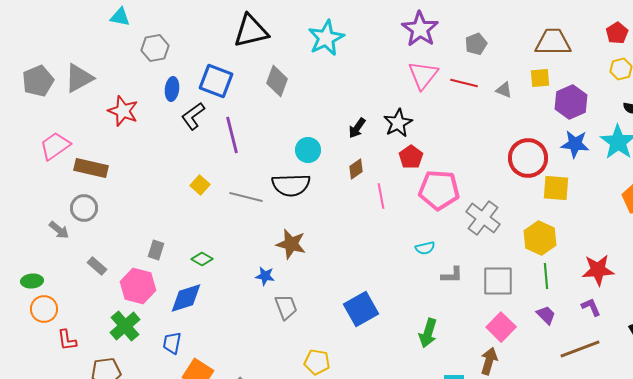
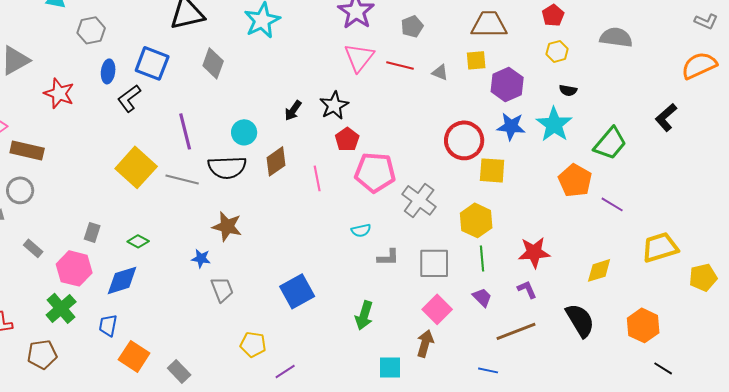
purple line: (232, 135) -> (185, 131), moved
brown diamond: (356, 169) -> (276, 161), moved, size x1.4
yellow square: (200, 185) -> (136, 167), size x2.0

